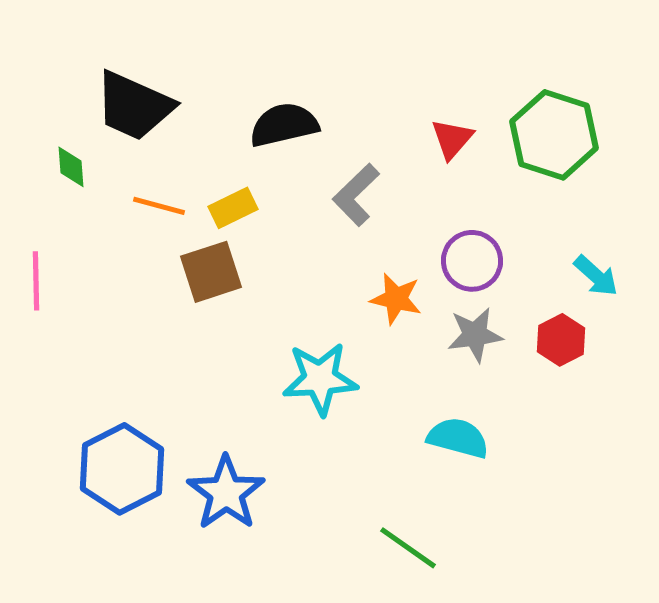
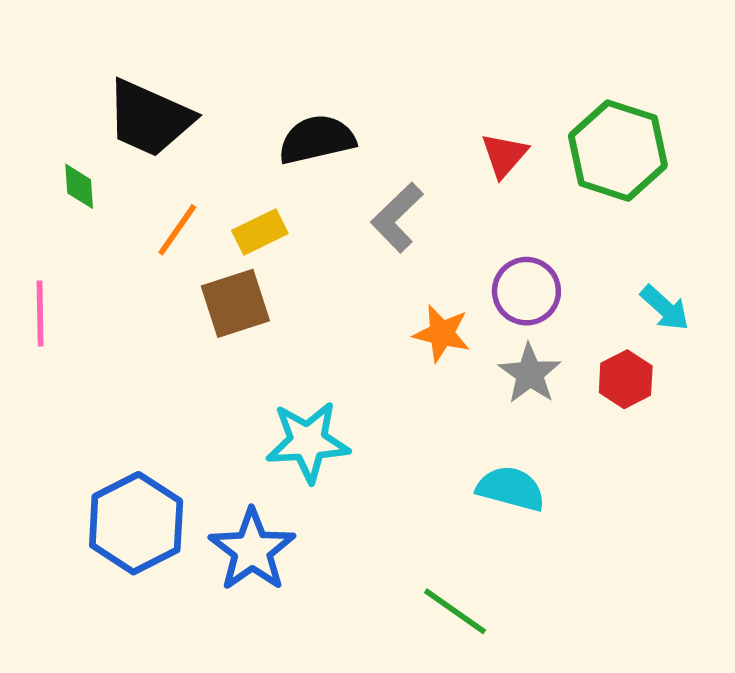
orange line: (159, 206) -> (177, 230), turned -70
gray star: (475, 335) -> (530, 374), turned -30
cyan star: (320, 379) -> (308, 442), moved

